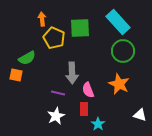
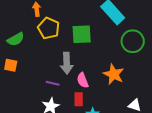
green square: (80, 28) -> (82, 34), moved
green circle: (123, 51) -> (133, 41), moved
green semicircle: (27, 58) -> (16, 39), moved

